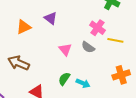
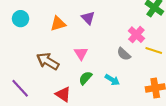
pink triangle: (65, 49) -> (81, 53), moved
green semicircle: (64, 79) -> (85, 78), moved
cyan arrow: (83, 83) -> (112, 80), moved

